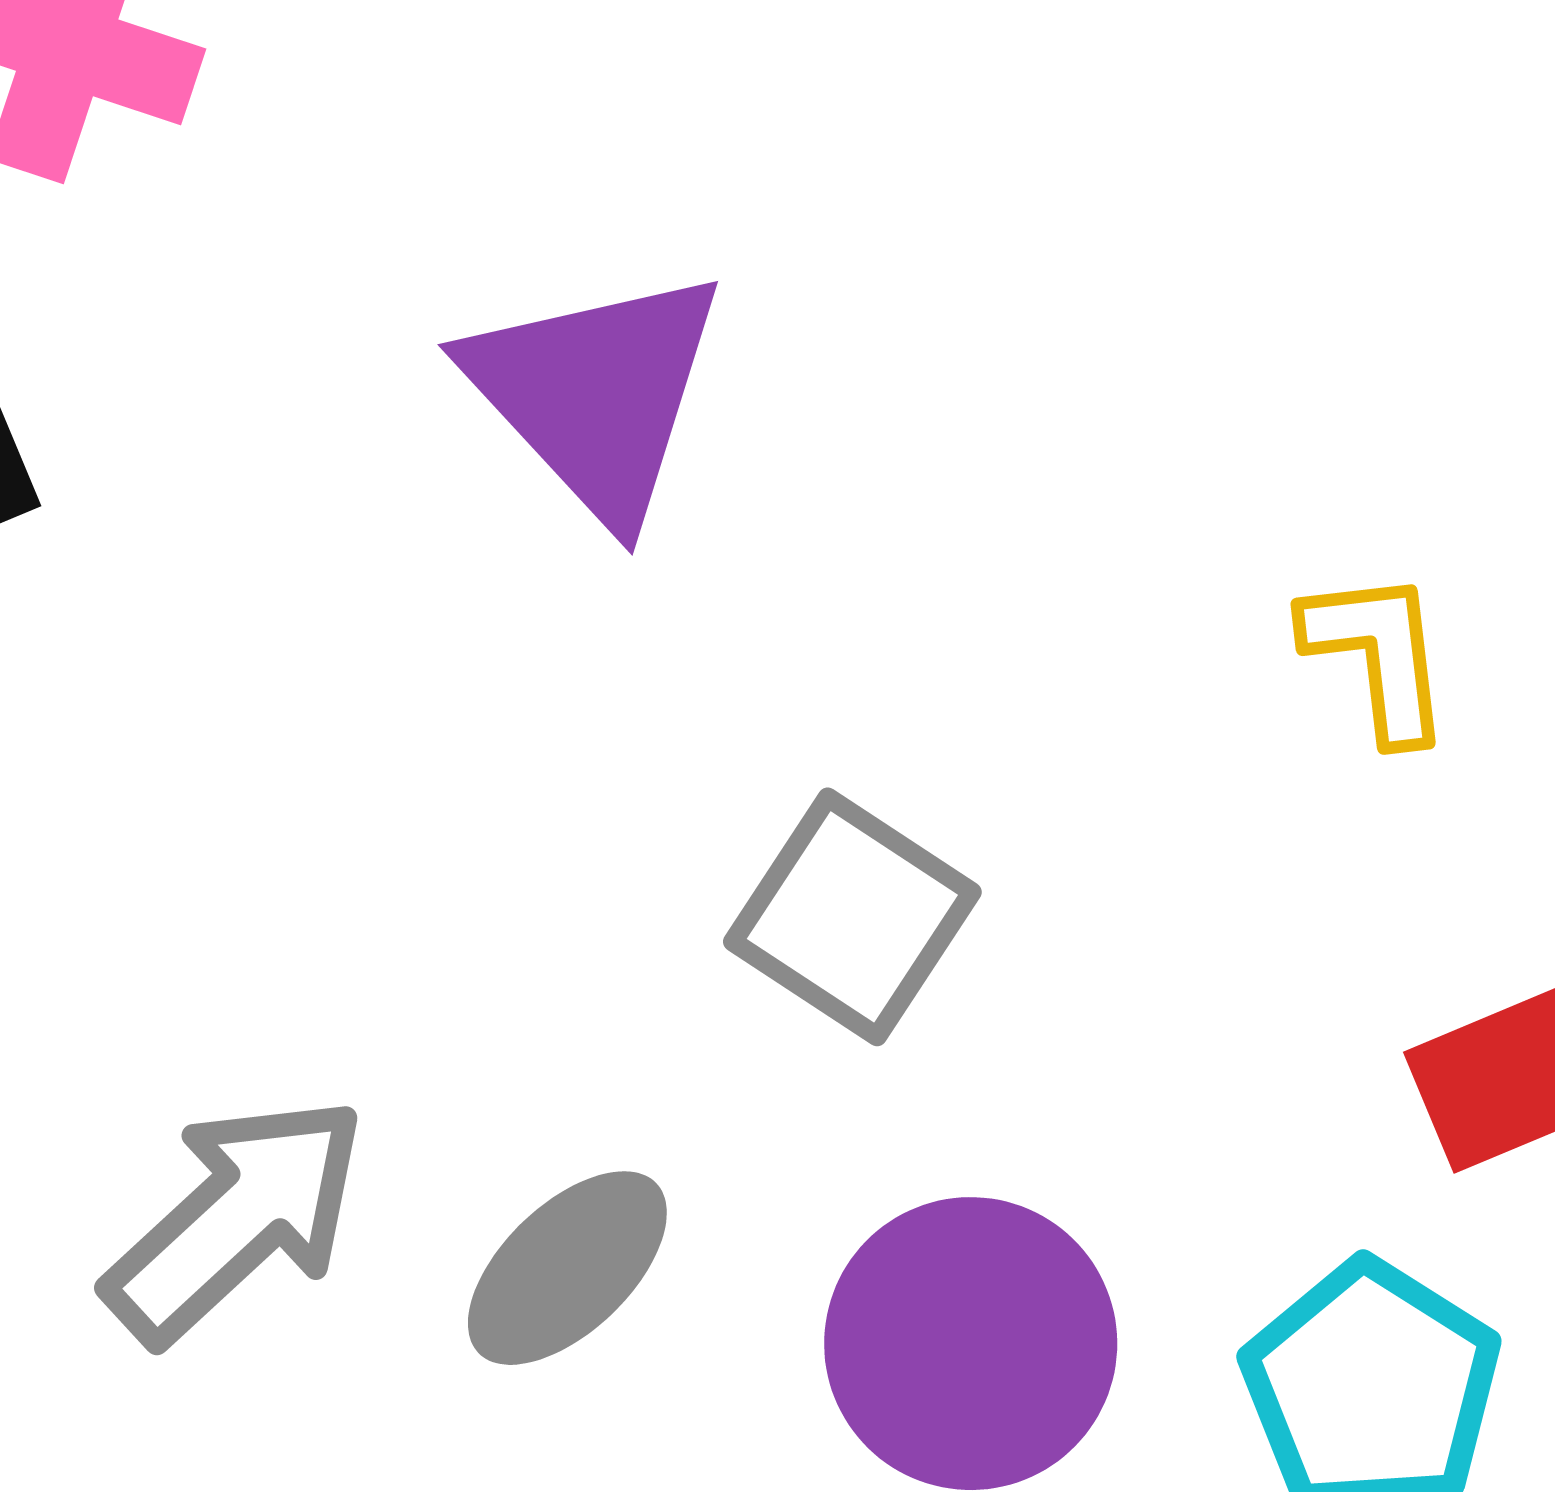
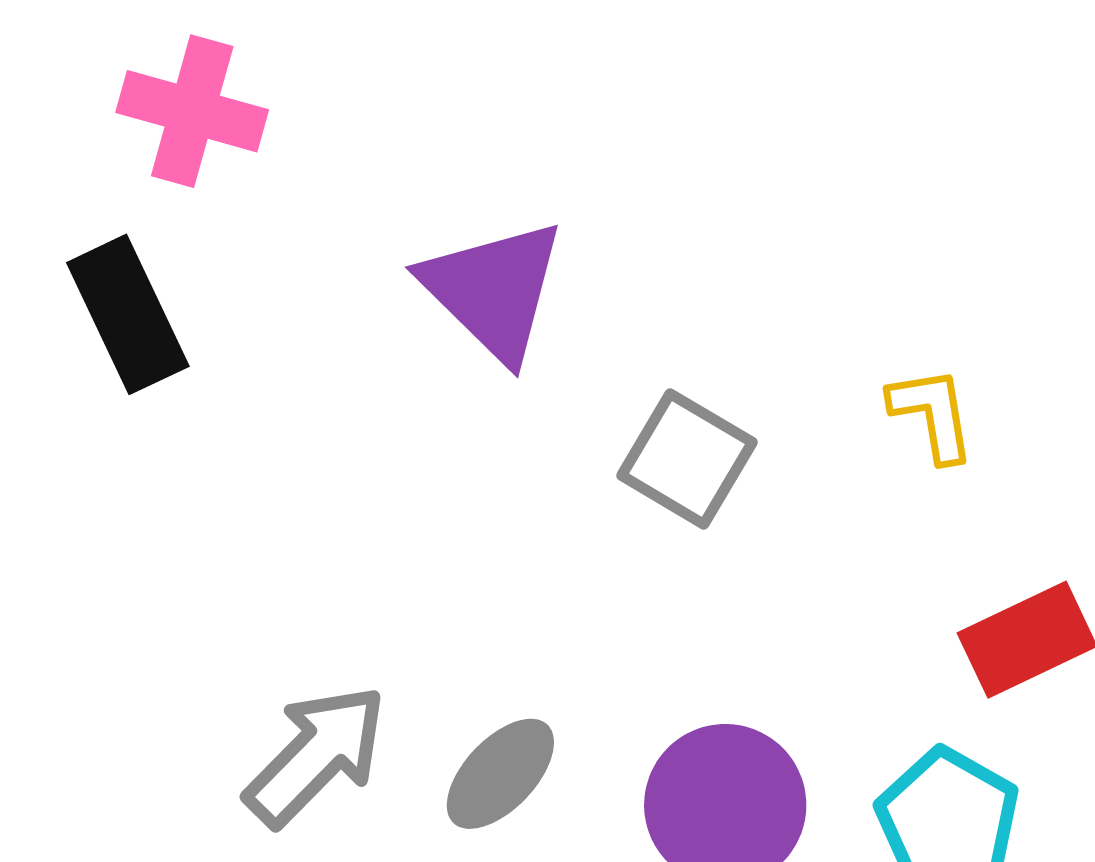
gray square: (852, 917) -> (687, 459), moved

